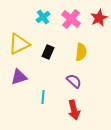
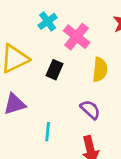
pink cross: (71, 19) -> (77, 37), moved

